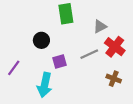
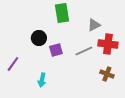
red cross: (115, 47) -> (108, 44), turned -30
purple square: (60, 62) -> (56, 50), moved
cyan arrow: (45, 85) -> (42, 80), size x0.6

